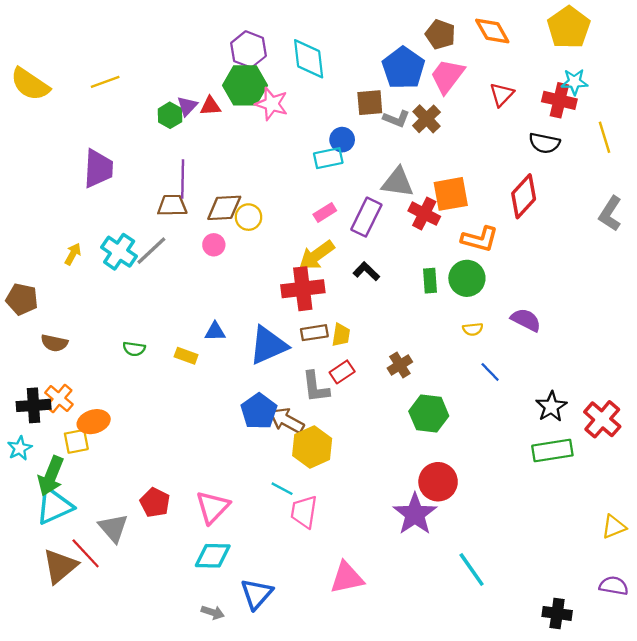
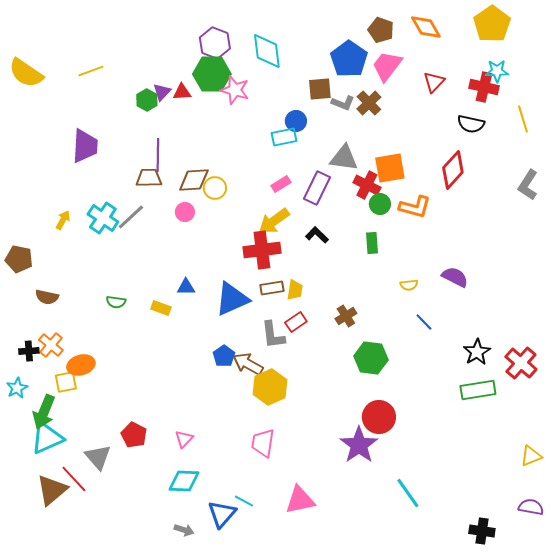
green circle: (467, 278) -> (380, 204), moved, size x0.7
black cross: (34, 405) -> (29, 351), size x0.7
blue pentagon: (259, 411) -> (224, 356), size x0.7
cyan line: (282, 489) -> (244, 501), moved
pink triangle: (213, 507) -> (184, 439), size x0.6

